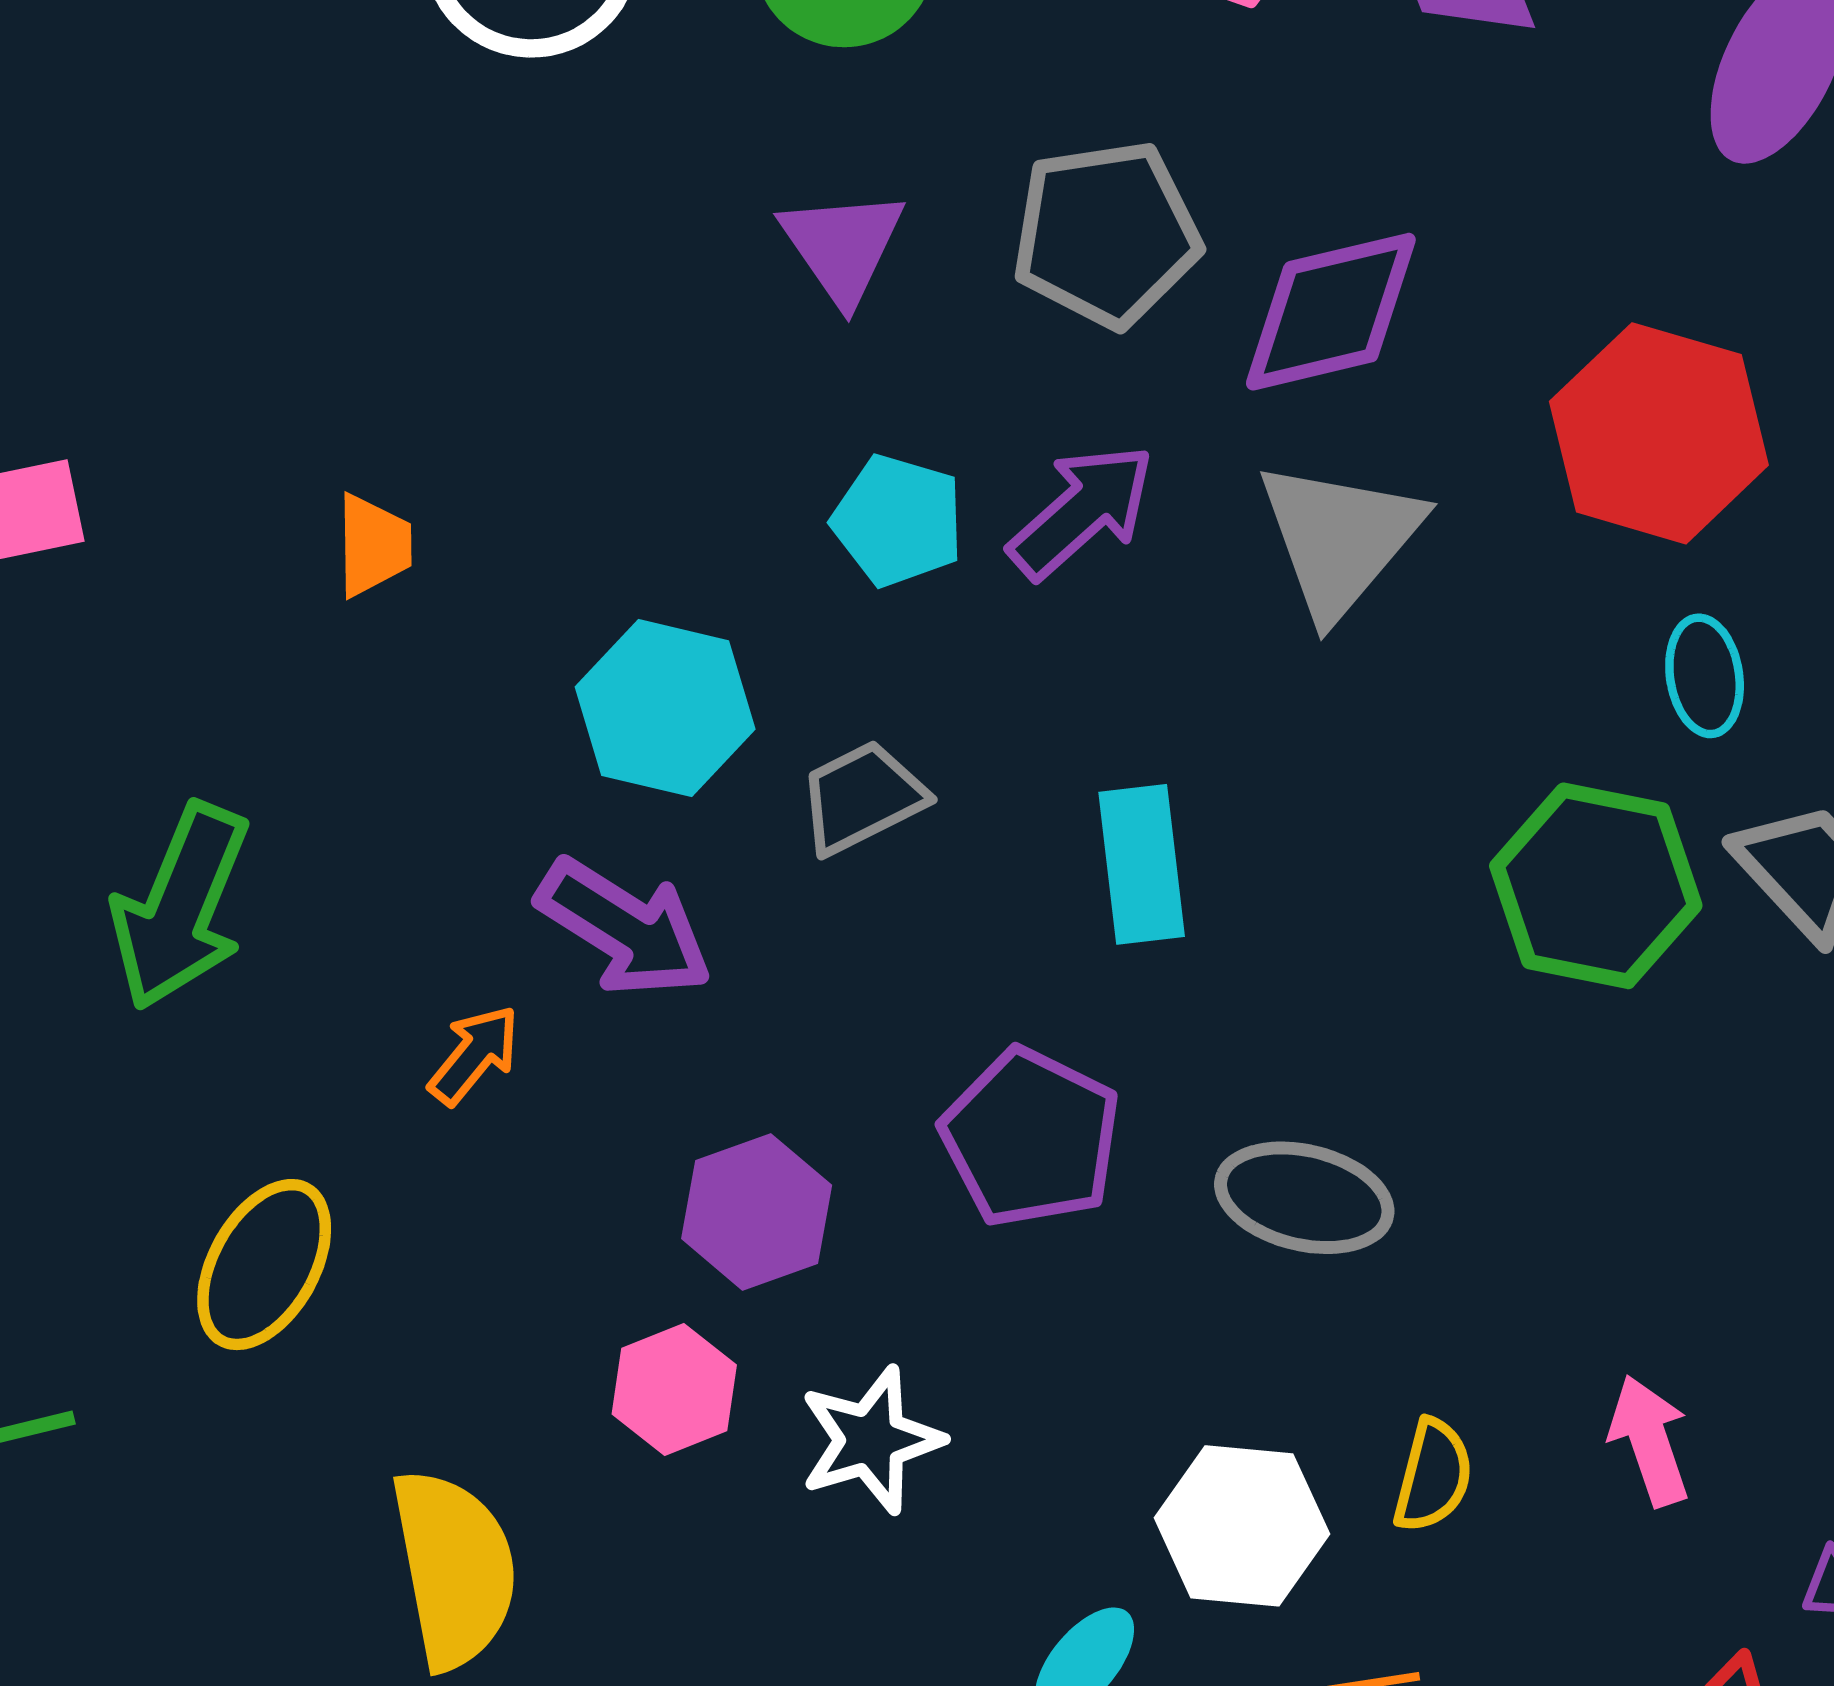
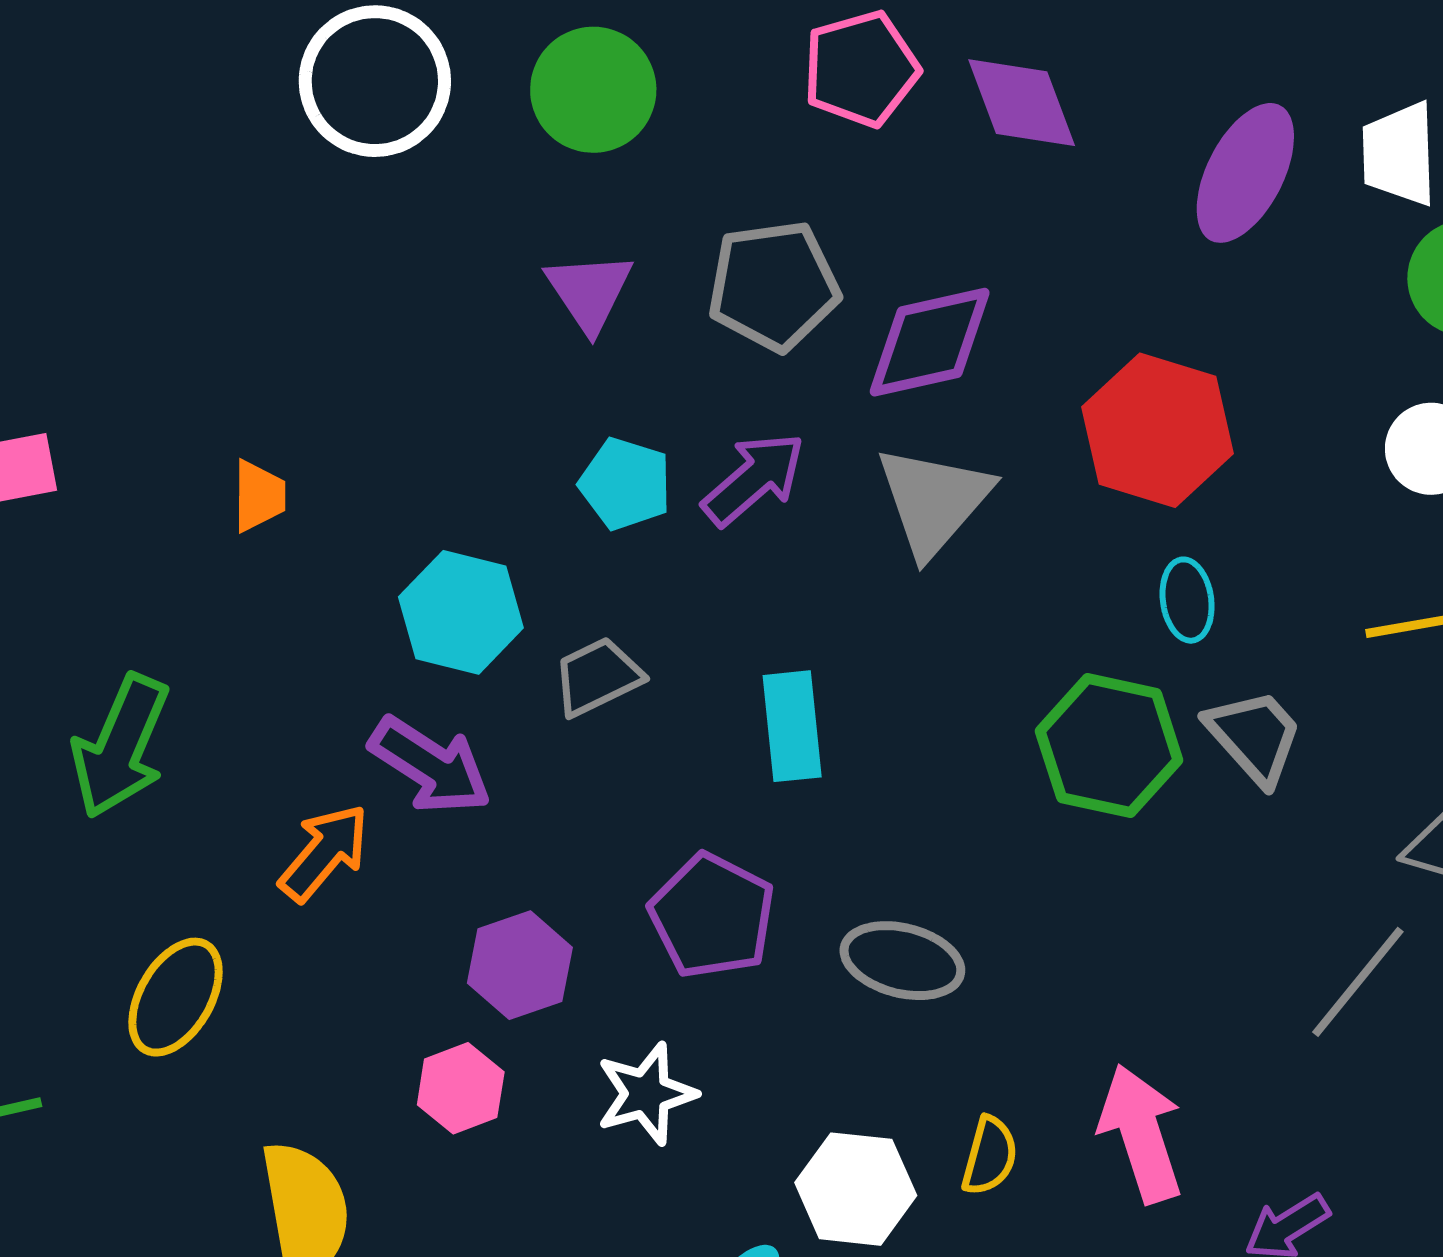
orange arrow: (474, 1055) -> (324, 853), size x1.4
white star: (871, 1440) -> (646, 1094), moved
pink arrow: (1649, 1441) -> (1141, 1134), size x1.5

